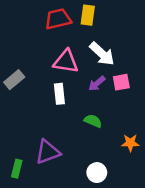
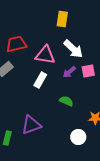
red trapezoid: (58, 19) -> (16, 44), moved
white rectangle: (59, 94) -> (40, 80), turned 35
white circle: (97, 173) -> (78, 137), moved

